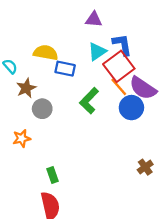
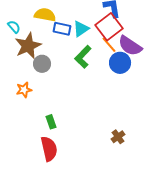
cyan triangle: (97, 51) -> (81, 29), moved
brown star: (26, 88) -> (28, 46), size x1.5
brown cross: (145, 167) -> (118, 137), moved

